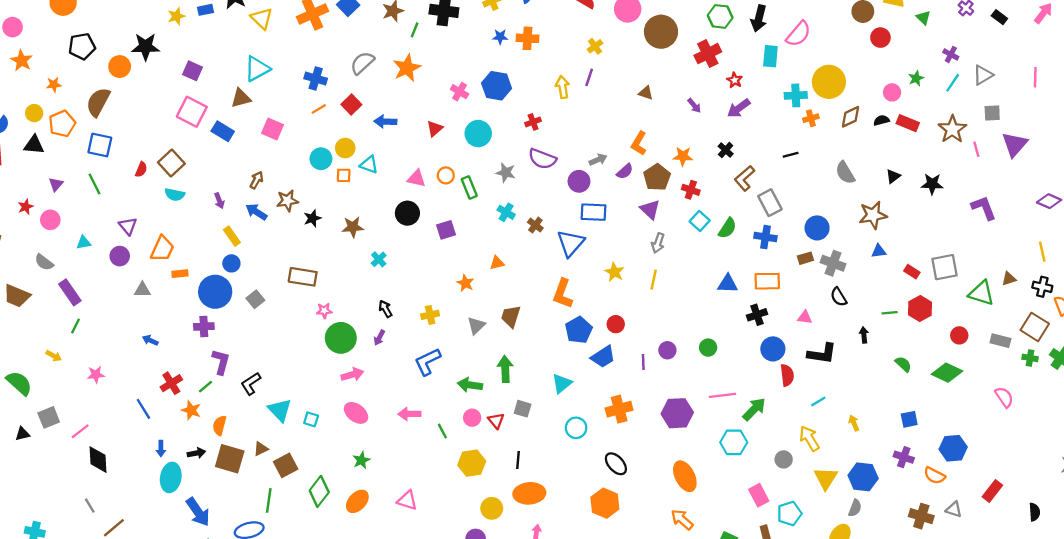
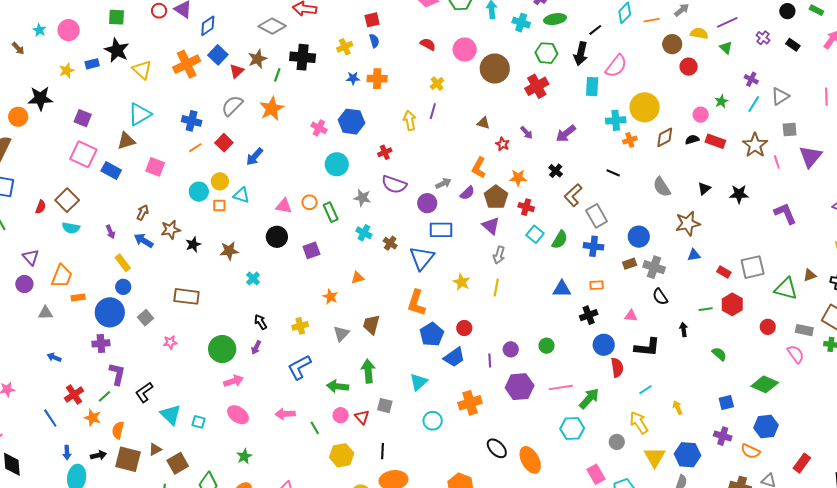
red star: (735, 80) -> (503, 144), moved
blue arrow: (385, 122) -> (255, 157), turned -48
red triangle: (435, 128) -> (237, 71), moved
black line: (791, 155) -> (613, 173), turned 40
orange rectangle: (767, 281) -> (597, 285), size x0.6
pink star: (324, 311) -> (170, 342), moved
green diamond: (947, 373) -> (765, 384), moved
pink semicircle: (1004, 397) -> (796, 354), moved
purple hexagon: (677, 413) -> (520, 387), moved
black ellipse: (616, 464) -> (497, 448), moved

